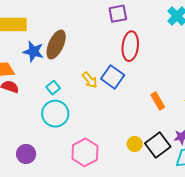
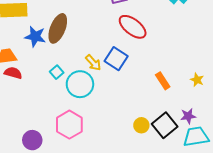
red ellipse: (130, 46) -> (133, 27), turned -56
cyan circle: (55, 114) -> (80, 84), moved
pink hexagon: (85, 152) -> (69, 125), moved

